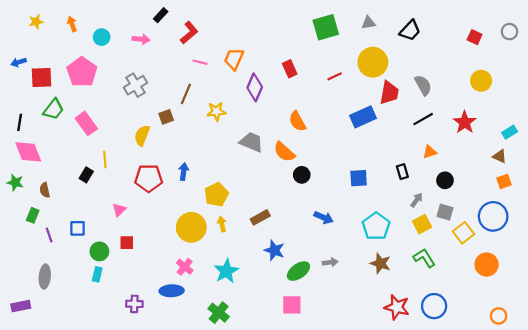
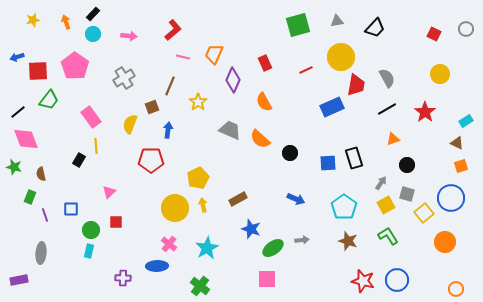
black rectangle: (161, 15) -> (93, 14), moved
yellow star: (216, 111) -> (198, 102), turned -30
orange semicircle: (297, 121) -> (264, 102), moved
black line: (20, 122) -> (18, 112), turned 42
pink rectangle: (86, 123) -> (91, 117), moved
blue arrow: (184, 172) -> (168, 130), moved
black rectangle: (402, 172) -> (354, 158), moved, size x1.5
black circle: (302, 175) -> (290, 153), moved
red pentagon: (149, 178) -> (151, 160), moved

